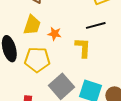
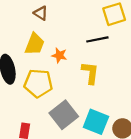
black line: (96, 25) -> (97, 39), moved

